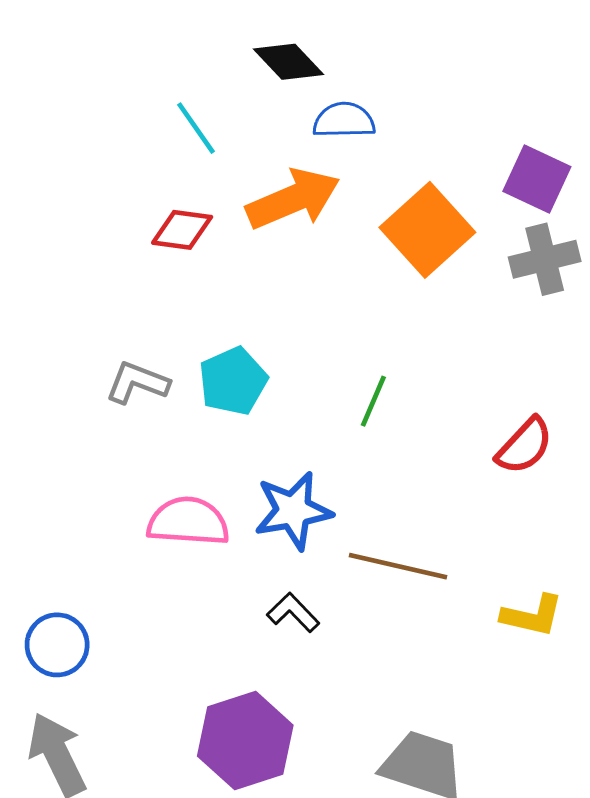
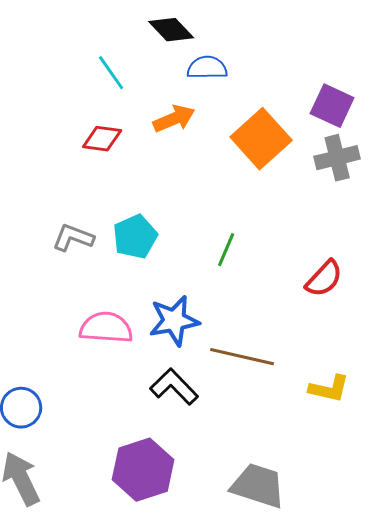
orange arrow: (293, 199) -> (174, 119), size x0.7
black L-shape: (293, 612) -> (174, 387), size x1.4

